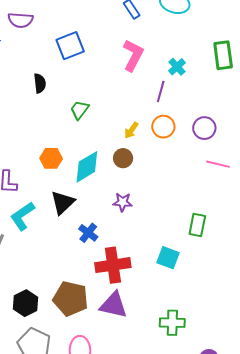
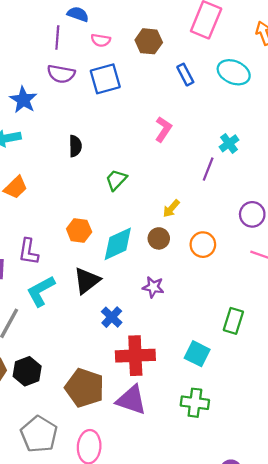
blue square: (70, 46) -> (105, 79), moved
pink L-shape: (133, 55) -> (163, 129), moved, size x0.7
orange circle: (163, 127) -> (203, 245), moved
black hexagon: (26, 303) -> (27, 371), moved
green cross: (172, 323) -> (195, 403), moved

